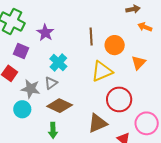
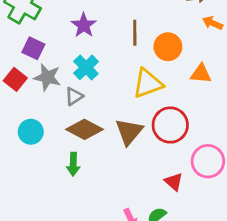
purple star: (45, 33) -> (84, 25), moved
orange triangle: (139, 63) -> (201, 74), turned 49
gray star: (31, 89) -> (47, 77), moved
brown triangle: (98, 123) -> (129, 132), moved, turned -30

